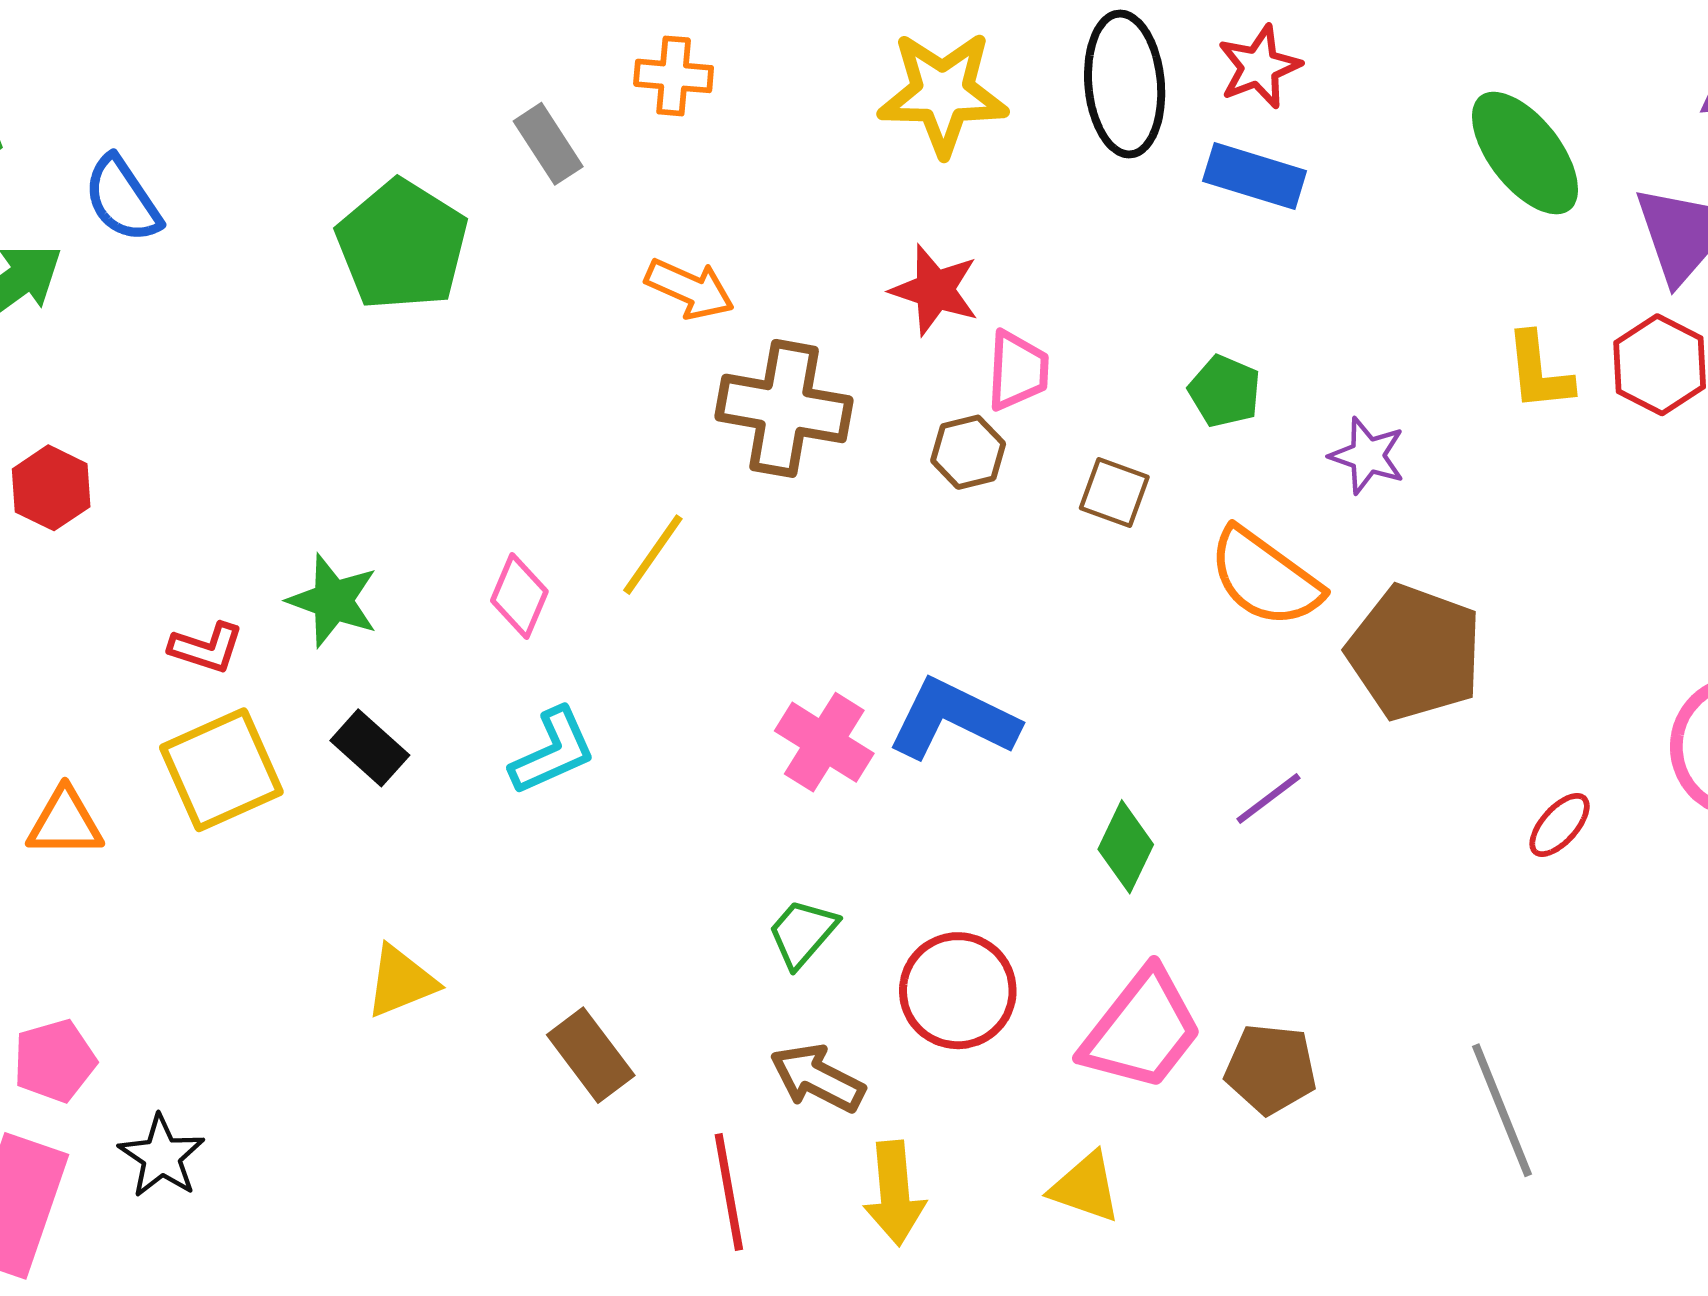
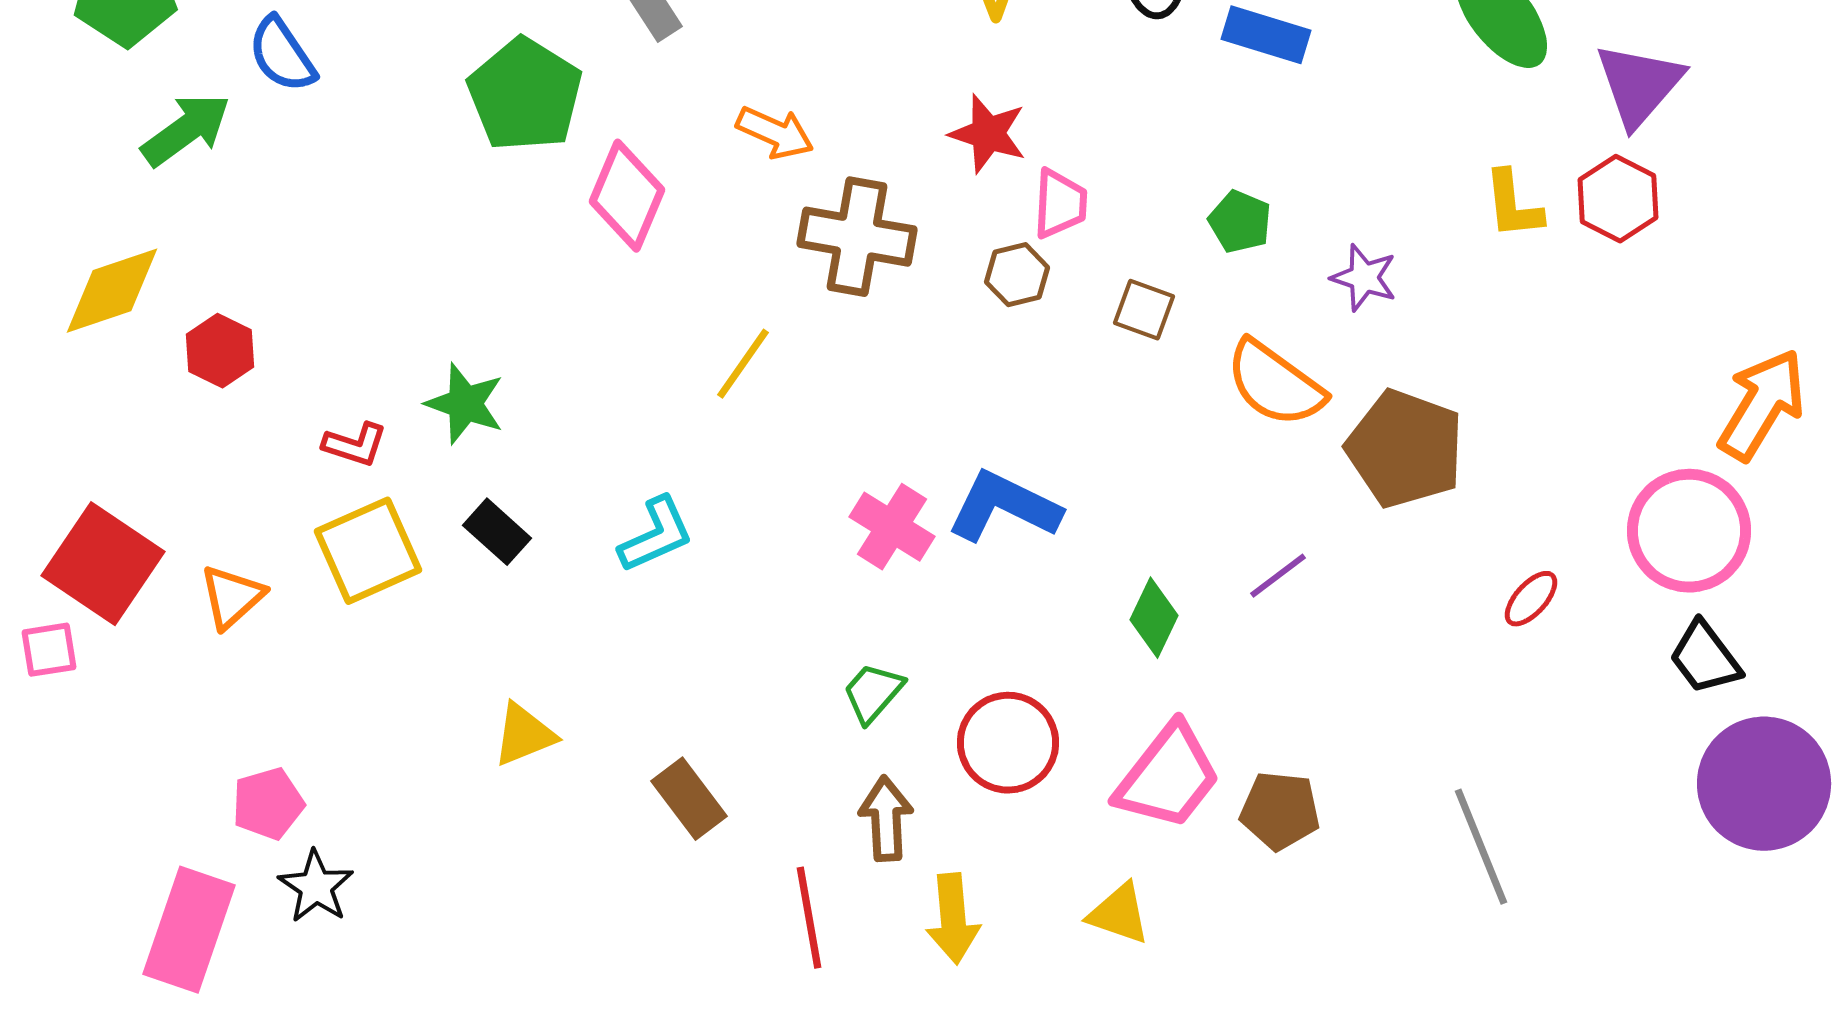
red hexagon: (51, 488) -> (220, 351), moved
pink diamond: (519, 596) -> (627, 196), moved, size x1.5
orange triangle: (65, 823) -> (232, 597), turned -42
pink pentagon: (55, 1061) -> (268, 804), moved
brown arrow: (817, 1078) -> (886, 819), turned 60

